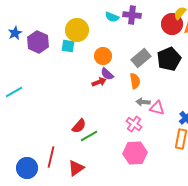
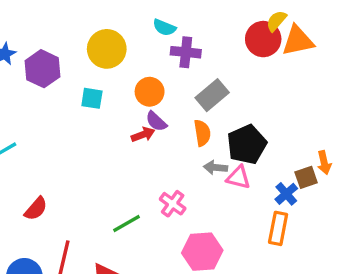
purple cross: (132, 15) -> (186, 52), moved
cyan square: (68, 46) -> (92, 98), moved
black pentagon: (169, 59) -> (247, 144), moved
pink cross: (134, 124) -> (173, 204), moved
red semicircle: (79, 126) -> (36, 209), moved

